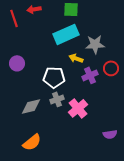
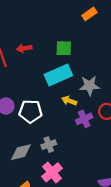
white pentagon: (54, 77) -> (31, 111), moved
pink cross: (78, 108) -> (52, 172), moved

